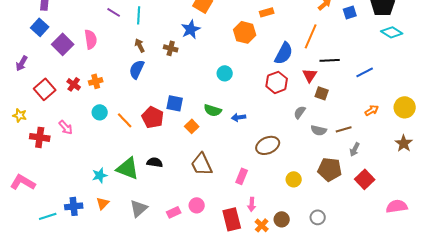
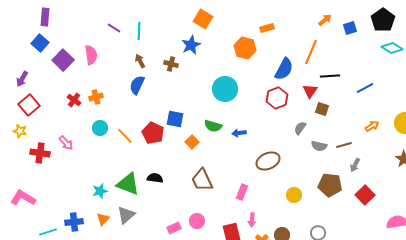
cyan circle: (225, 73) -> (225, 89), size x1.6
red square: (45, 89) -> (29, 105), moved
gray triangle: (139, 208) -> (126, 215), moved

